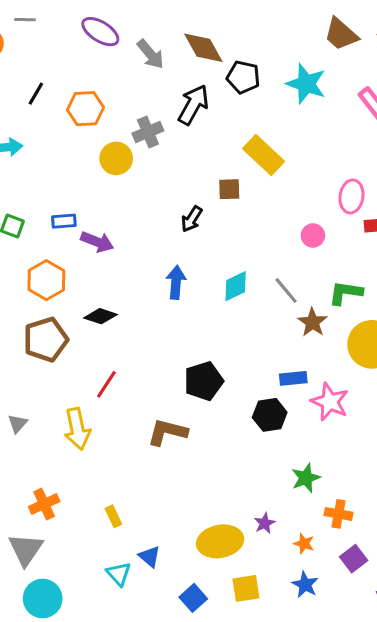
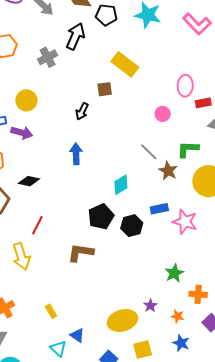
yellow circle: (116, 158) -> (26, 100), moved
cyan diamond: (236, 286) -> (121, 185), moved
black hexagon: (270, 415) -> (132, 226), moved

